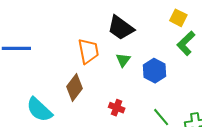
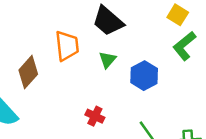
brown diamond: (75, 87) -> (28, 72), moved

